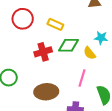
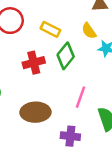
green diamond: (69, 45) -> (66, 56), turned -55
yellow semicircle: (90, 53) -> (89, 31), moved

